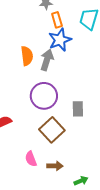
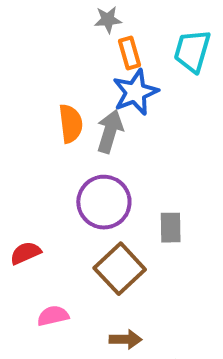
pink semicircle: (31, 159) -> (53, 316), moved, turned 98

